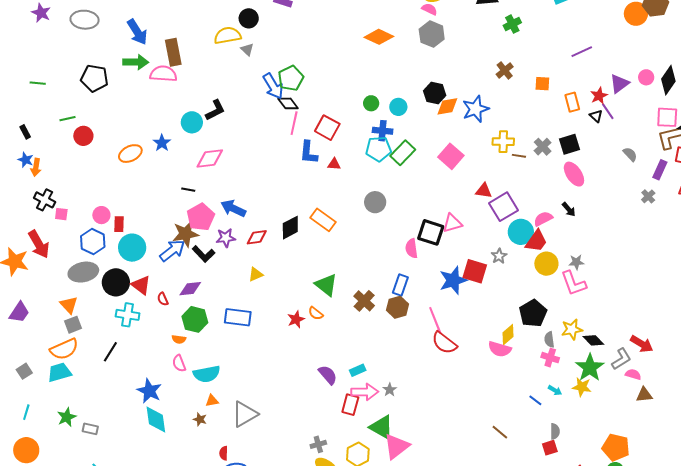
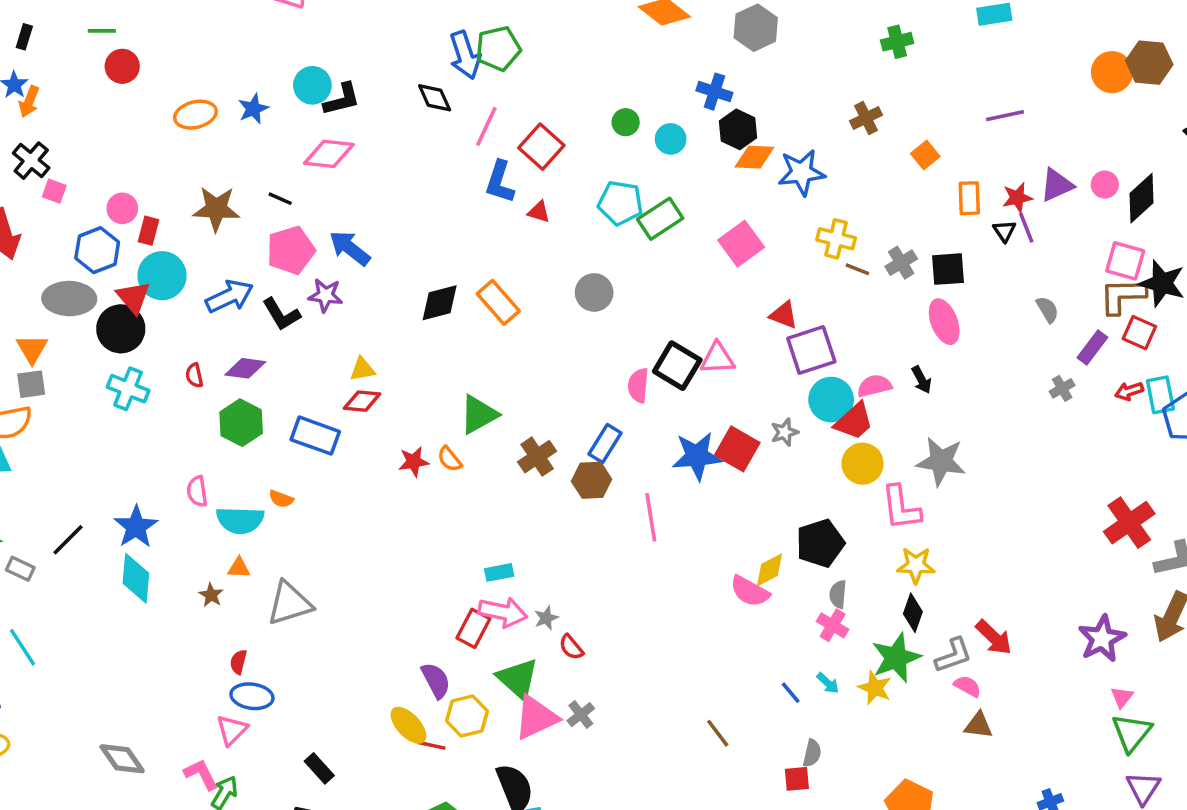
orange square: (542, 84) -> (925, 155), turned 35
black diamond: (288, 103) -> (435, 98), moved
black L-shape: (215, 110) -> (342, 99), moved
blue cross: (383, 131) -> (714, 92), moved
black rectangle: (25, 132) -> (24, 37), turned 32
brown star: (185, 234) -> (216, 209), moved
red diamond: (257, 237) -> (362, 401), moved
gray star: (576, 262) -> (941, 461), moved, size x1.8
red triangle: (141, 285) -> (133, 297), moved
green triangle: (326, 285) -> (479, 414), turned 40
yellow star: (572, 329) -> (916, 565), moved
orange semicircle: (179, 339) -> (281, 499), moved
black diamond: (593, 340) -> (913, 613), turned 50
red semicircle: (444, 343) -> (571, 647), moved, size x0.6
black line: (110, 352) -> (68, 540), moved
purple semicircle: (328, 375) -> (436, 680), moved
gray cross: (318, 444) -> (581, 715), moved, turned -35

